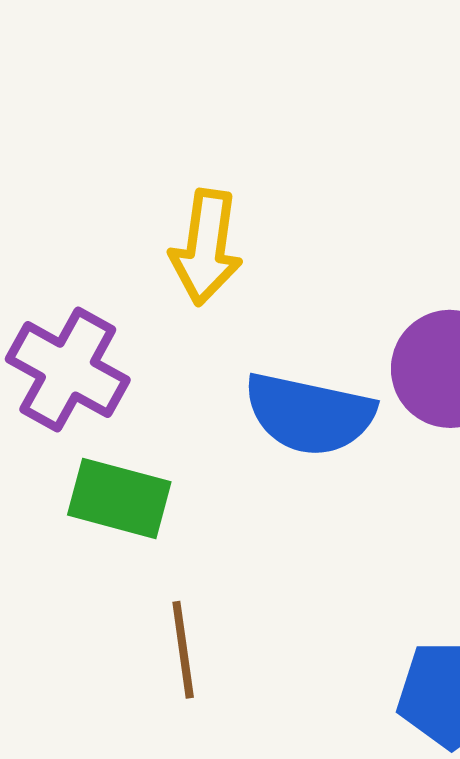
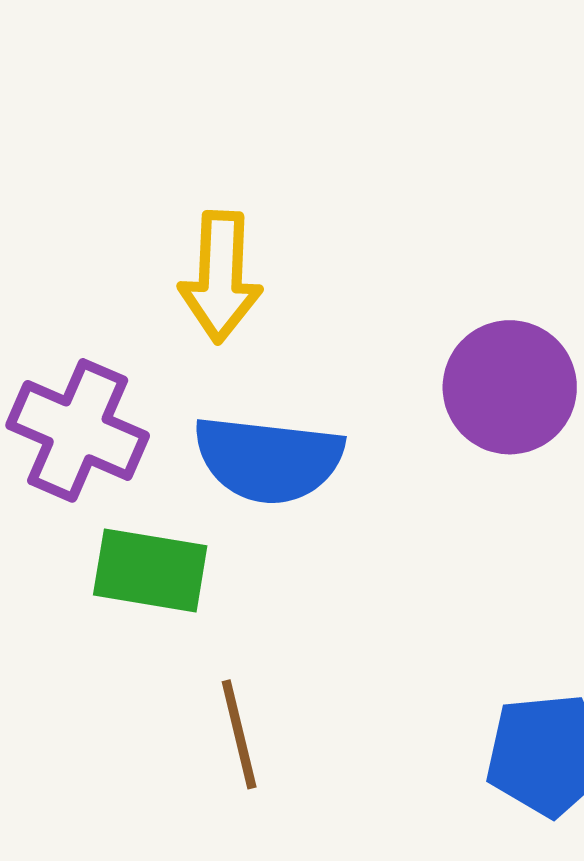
blue semicircle: (309, 414) -> (268, 459), moved

